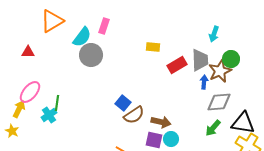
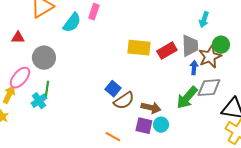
yellow rectangle: (153, 47) -> (139, 48), moved, size x1.6
gray circle: (91, 55) -> (44, 58), moved
green arrow: (213, 128) -> (187, 98), moved, size x1.4

